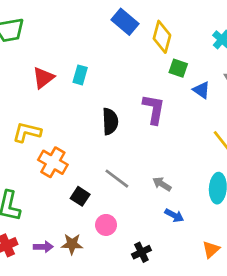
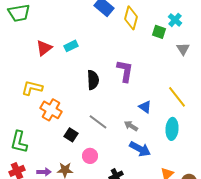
green square: (178, 68) -> (159, 32), moved
cyan rectangle: (80, 75) -> (71, 46), turned 48
blue triangle: (201, 90) -> (145, 107), moved
blue arrow: (174, 215) -> (140, 149), size x1.5

